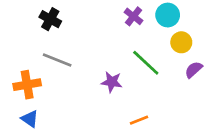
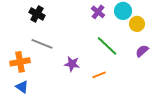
yellow circle: (181, 42) -> (137, 24), moved
purple star: (112, 82) -> (72, 64), moved
orange line: (139, 120) -> (99, 75), moved

